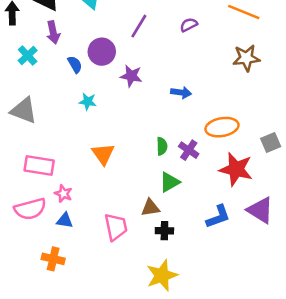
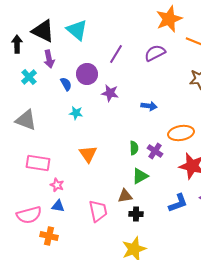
purple semicircle: (189, 25) -> (155, 53), size x1.5
pink semicircle: (30, 209) -> (29, 215), moved

